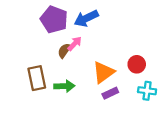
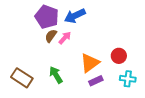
brown semicircle: (64, 51) -> (51, 36), moved
brown rectangle: (37, 78) -> (22, 78), moved, turned -45
green arrow: (64, 86) -> (56, 75), turned -120

